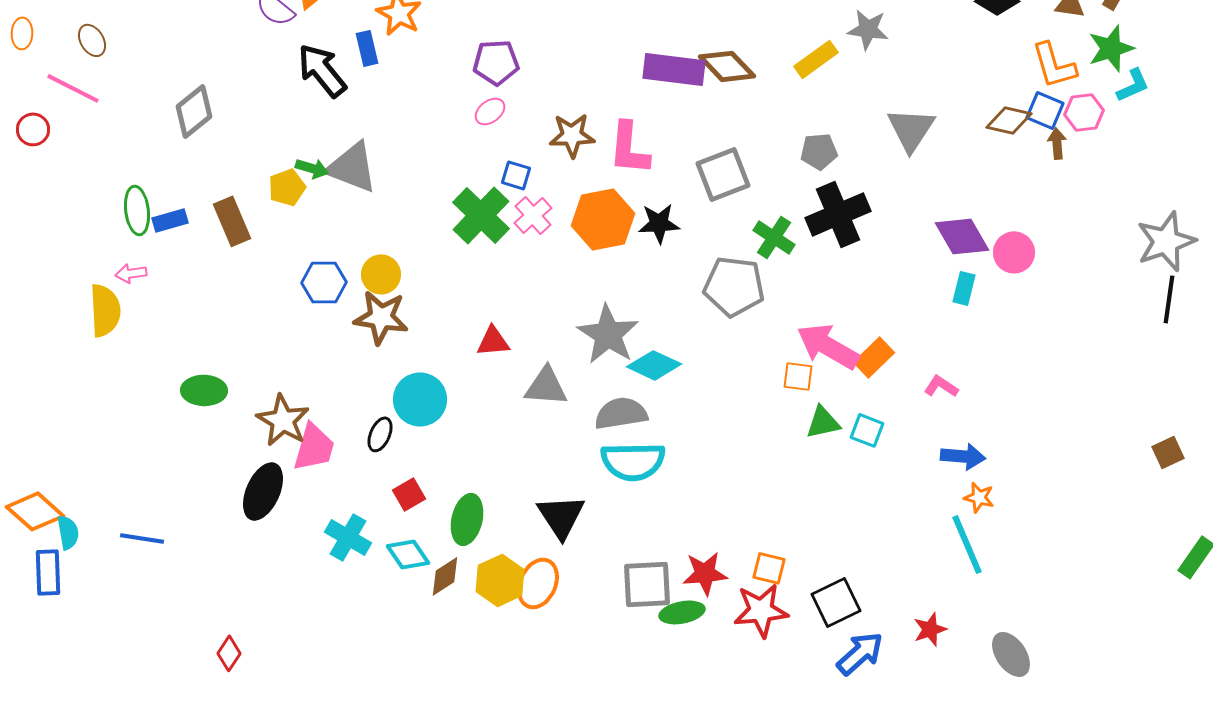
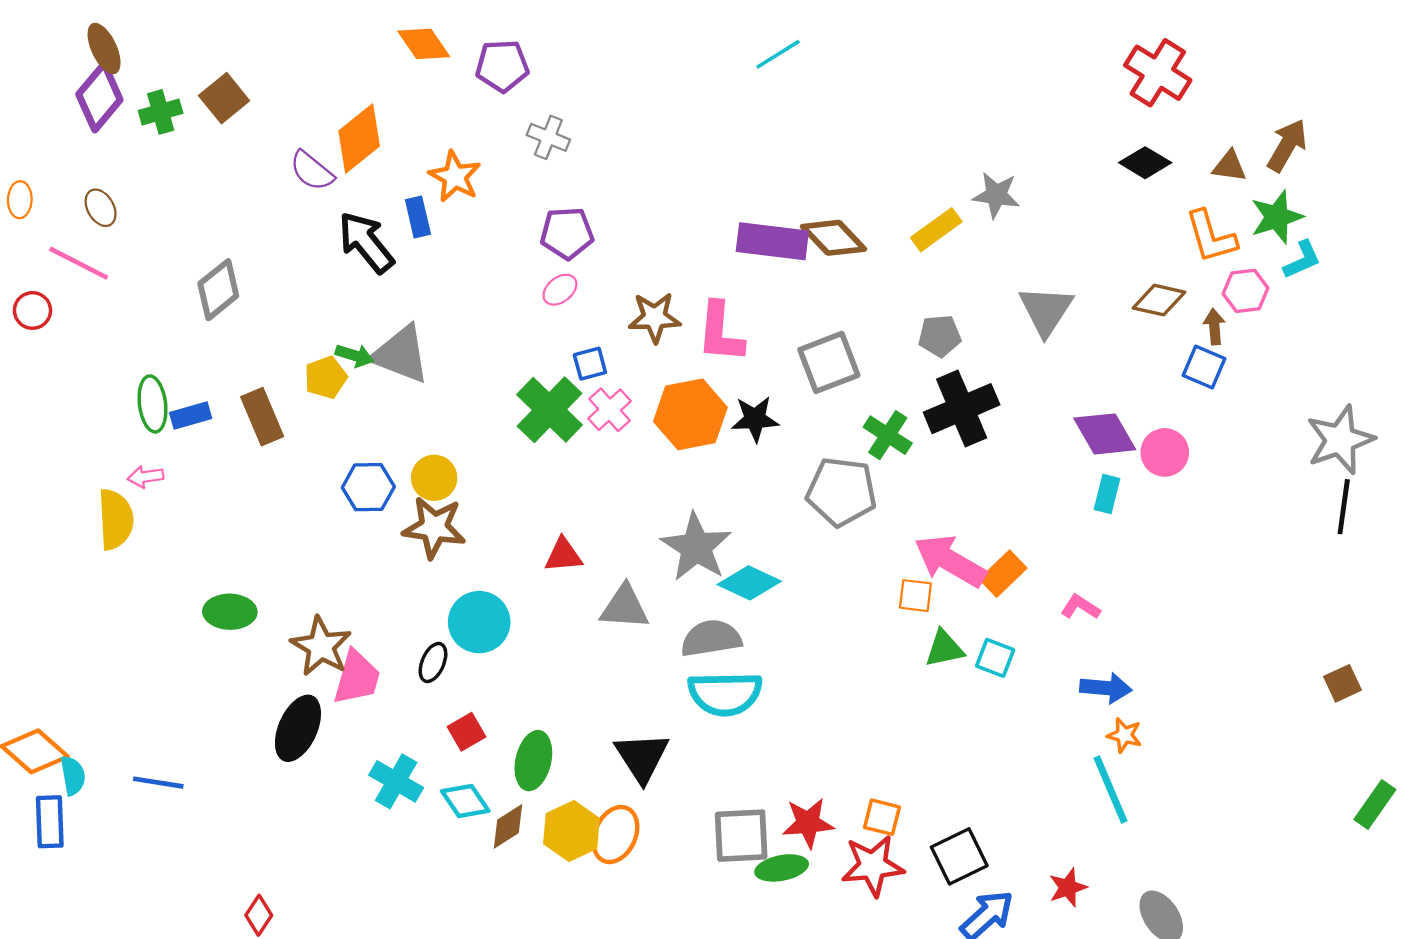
blue square: (1045, 110) -> (1204, 367), moved
blue square: (516, 175) -> (590, 364), turned -32

